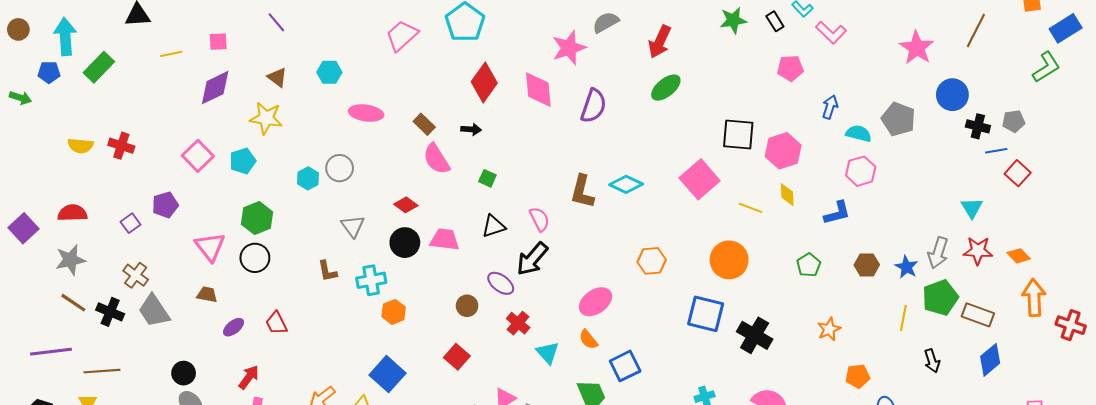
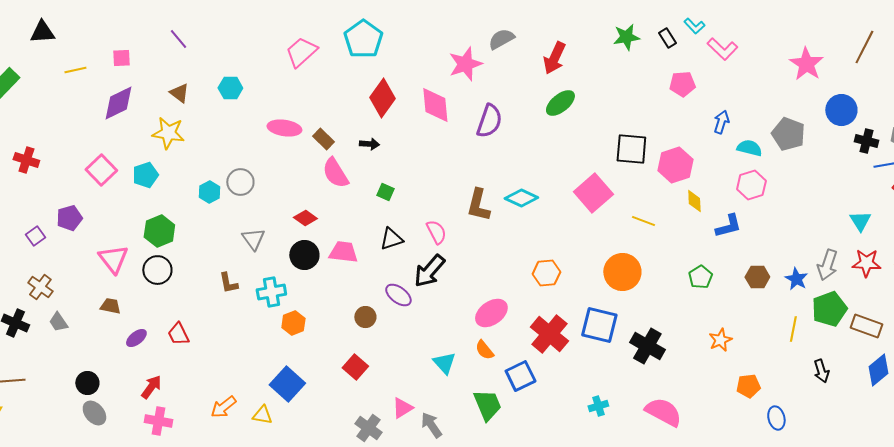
pink ellipse: (366, 113) -> (284, 128), moved
yellow diamond: (787, 195) -> (694, 201), moved
gray trapezoid: (154, 311) -> (58, 322), size x0.6
red cross: (518, 323) -> (549, 334), moved, size x1.6

